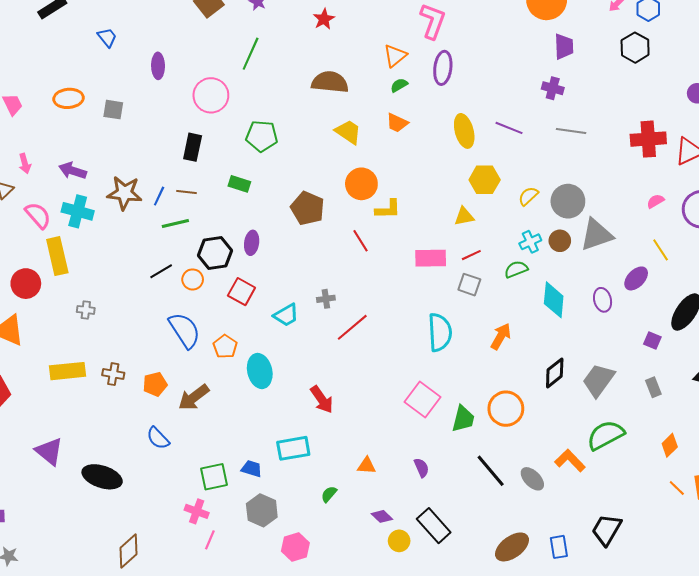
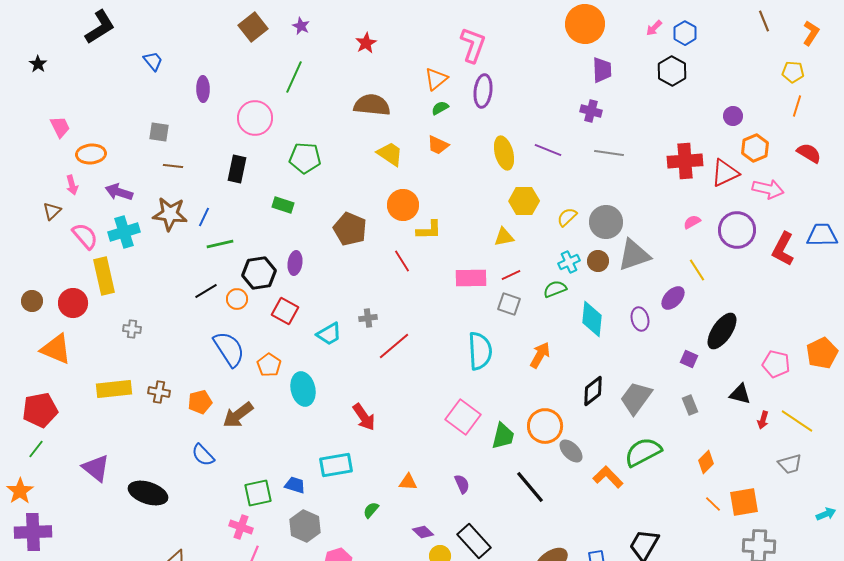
orange ellipse: (69, 98) -> (91, 154), moved
brown line: (187, 192) -> (173, 166), moved
cyan cross: (78, 211) -> (124, 232), turned -32
gray ellipse: (532, 479) -> (571, 451), moved

